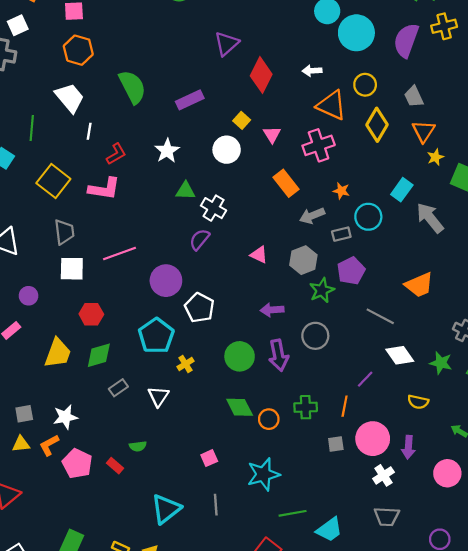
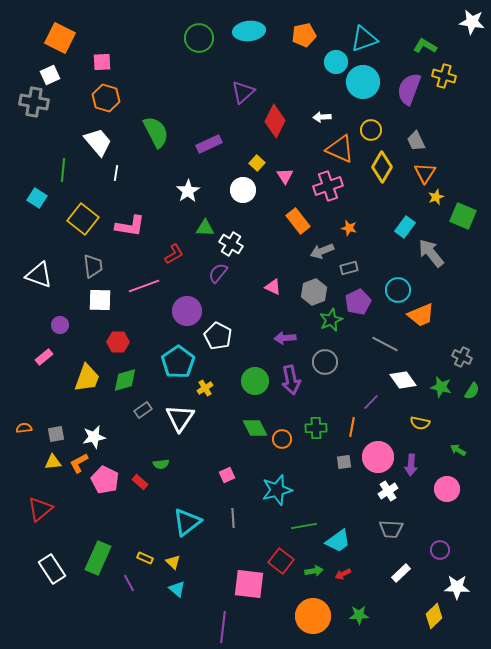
yellow cross: (444, 26) -> (444, 76), turned 30
red L-shape: (116, 154) -> (174, 254), moved
cyan circle: (368, 217) -> (398, 290), moved
white triangle: (158, 396) -> (180, 418), size x1.4

